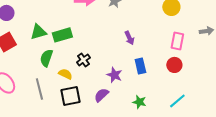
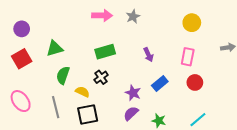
green rectangle: (62, 35) -> (105, 52), moved
pink rectangle: (177, 41) -> (188, 57), moved
blue rectangle: (140, 66) -> (160, 84), turned 63
purple semicircle: (101, 95) -> (131, 113), moved

